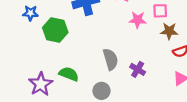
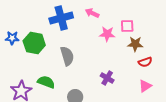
blue star: (30, 13) -> (12, 38), moved
gray semicircle: (111, 59) -> (67, 56), moved

